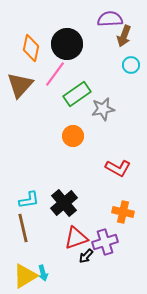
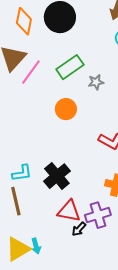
pink line: (55, 74) -> (31, 72), moved
gray star: (103, 109) -> (96, 82), size x0.7
red triangle: (76, 238) -> (69, 211), turned 30

